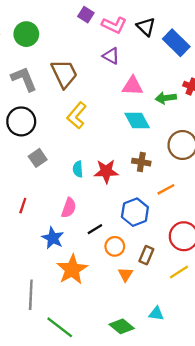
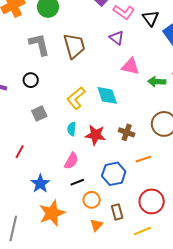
yellow L-shape: (77, 115) -> (76, 98), moved
cyan diamond: (137, 120) -> (107, 95), moved
black circle: (21, 121) -> (31, 80), size x0.6
pink semicircle: (69, 208) -> (71, 161), moved
brown rectangle: (146, 255) -> (117, 212), turned -49

